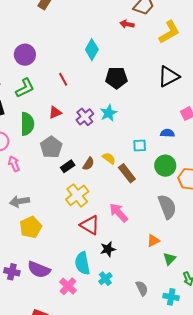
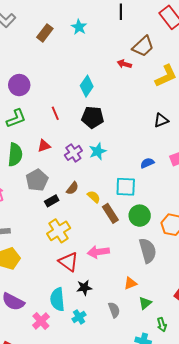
black triangle: (169, 77) -> (161, 120), size x0.7
black pentagon: (116, 78) -> (93, 117), moved
blue semicircle: (167, 133) -> (147, 163), moved, turned -32
cyan square: (140, 146) -> (126, 187), size x1.5
brown semicircle: (88, 164) -> (72, 188), moved
green circle: (165, 166) -> (140, 216), moved
pink arrow: (119, 213) -> (98, 252), turned -60
gray semicircle: (142, 288) -> (114, 310), moved

